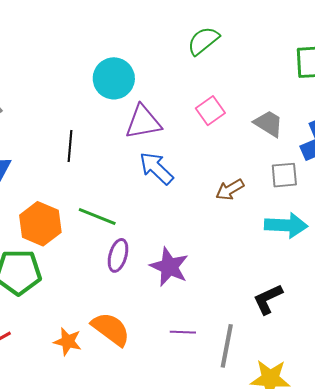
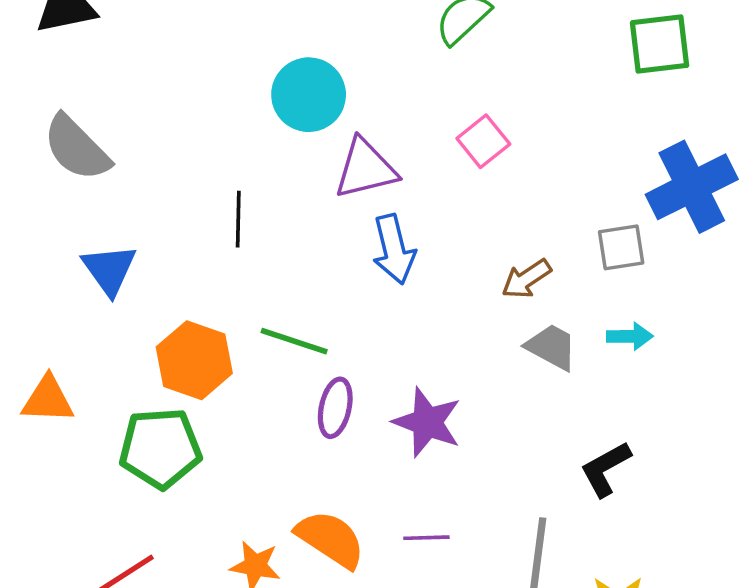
gray trapezoid: (269, 124) -> (551, 347), moved
blue arrow: (156, 168) -> (394, 249), turned -144
cyan arrow: (286, 225) -> (630, 336), size x0.6
purple line: (183, 332) -> (426, 538), moved

